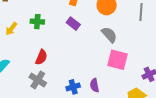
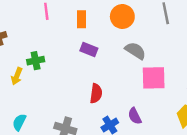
green cross: (37, 22) -> (36, 61), moved
red semicircle: (41, 57) -> (96, 93), moved

